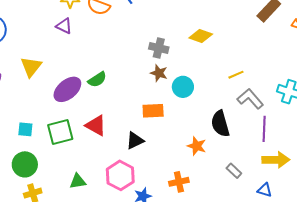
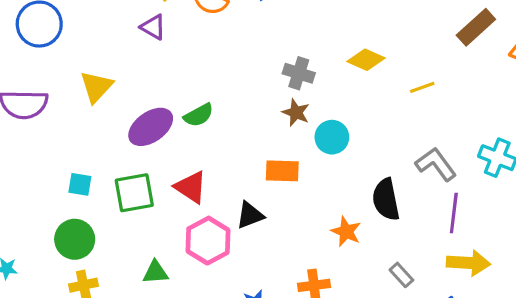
yellow line: (236, 75) -> (422, 87), moved
pink hexagon: (120, 175) -> (208, 241), moved

